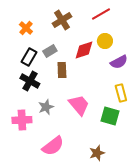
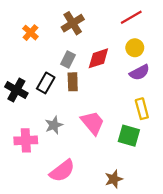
red line: (101, 14) -> (131, 17), moved
yellow circle: (105, 41) -> (135, 48), moved
gray rectangle: (50, 51) -> (68, 59), moved, turned -32
black rectangle: (29, 57) -> (46, 83), moved
black cross: (30, 81) -> (16, 90), moved

